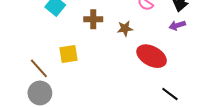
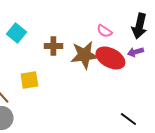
brown star: (125, 28) -> (84, 55), size x1.8
red ellipse: (152, 56) -> (110, 58), moved

